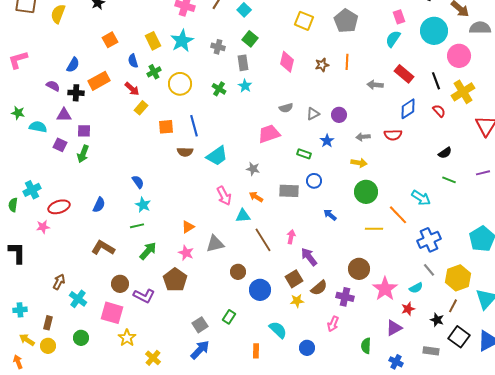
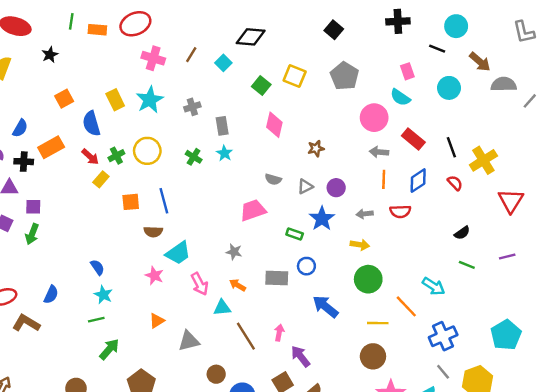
cyan circle: (434, 31) -> (449, 88), size x0.7
green square: (250, 39) -> (261, 86), moved
cyan semicircle: (393, 39) -> (400, 97), turned -90
gray cross: (218, 47) -> (192, 107), turned -32
pink circle: (459, 56) -> (374, 118), moved
blue semicircle: (133, 61) -> (91, 124), size x1.5
orange line: (347, 62) -> (384, 179), moved
brown star: (322, 65) -> (316, 148), moved
green cross: (154, 72) -> (116, 156), moved
gray semicircle: (286, 108) -> (273, 179), turned 32
blue star: (327, 141) -> (322, 219), size x1.5
cyan trapezoid: (217, 156) -> (178, 253), moved
blue arrow: (330, 215) -> (325, 306), size x1.6
brown L-shape: (103, 248) -> (26, 323), moved
pink star: (186, 253) -> (154, 276), moved
brown circle: (359, 269) -> (373, 356), moved

